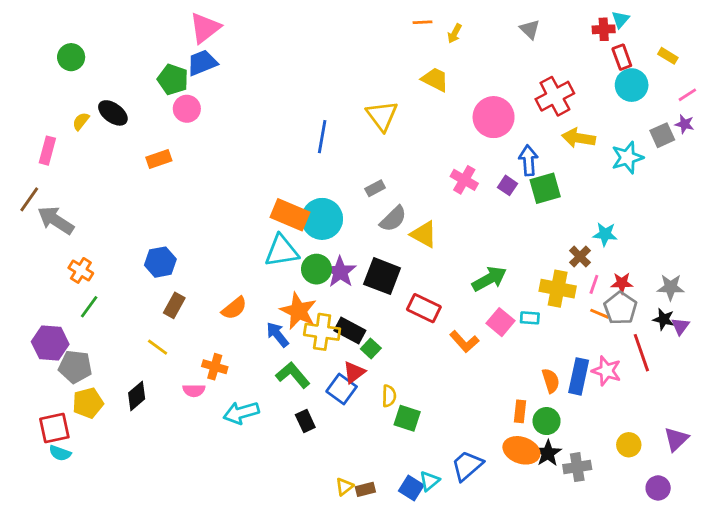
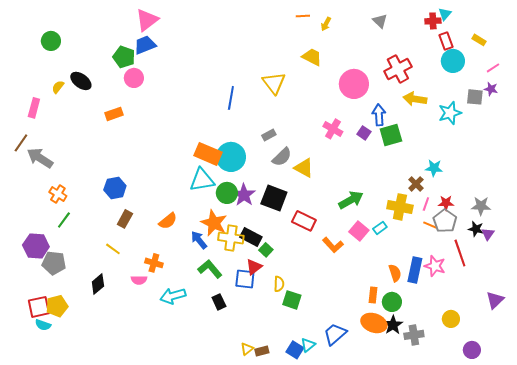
gray square: (662, 135) -> (475, 97), turned 30
cyan rectangle: (530, 318) -> (380, 228), turned -40
blue square: (342, 389) -> (245, 279), turned -30
yellow pentagon: (88, 403) -> (57, 306), moved
purple triangle: (676, 439) -> (495, 300), moved

